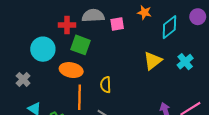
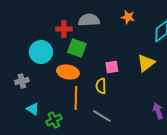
orange star: (144, 12) -> (128, 17), moved
pink square: (117, 24) -> (112, 67), moved
gray cross: (23, 79) -> (22, 81), turned 32

